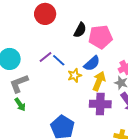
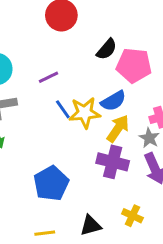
blue line: (59, 60) -> (63, 109), moved
yellow star: (75, 75) -> (85, 113), size x1.5

